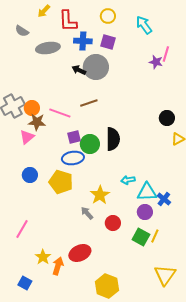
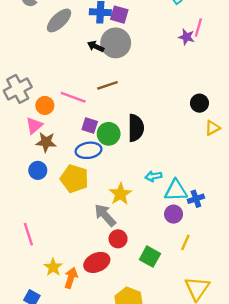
purple square: (108, 42) -> (119, 15), moved
gray ellipse: (48, 48) -> (59, 20), turned -35
orange circle: (32, 108) -> (45, 105), moved
brown star: (37, 122) -> (46, 142), moved
purple square: (74, 137) -> (90, 126), turned 32
blue cross: (164, 199) -> (196, 199), turned 32
gray arrow: (87, 213) -> (105, 215), size x1.5
red circle: (113, 223) -> (118, 239), moved
pink line: (22, 229) -> (28, 234), turned -48
green square: (141, 237) -> (150, 257), moved

